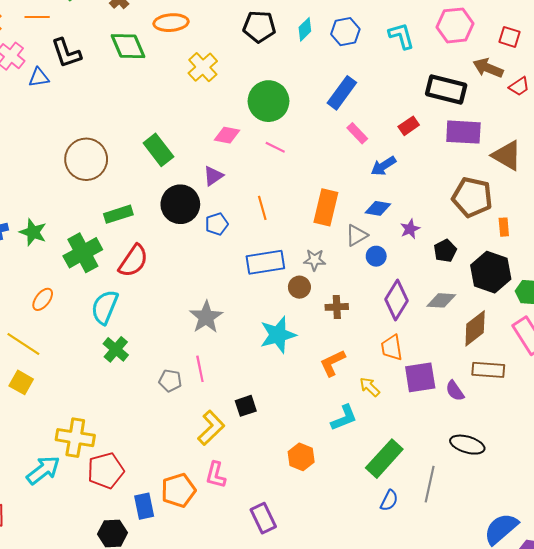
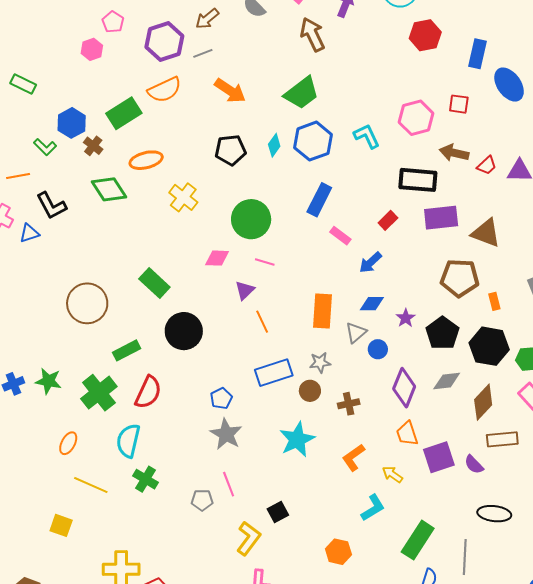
blue hexagon: (345, 32) -> (313, 141), size x1.4
red square: (510, 37) -> (459, 104), moved
purple triangle: (213, 176) -> (245, 290), moved
blue pentagon: (217, 224) -> (221, 398), moved
black pentagon: (445, 251) -> (442, 333), size x1.5
yellow line: (23, 344) -> (91, 485), moved

